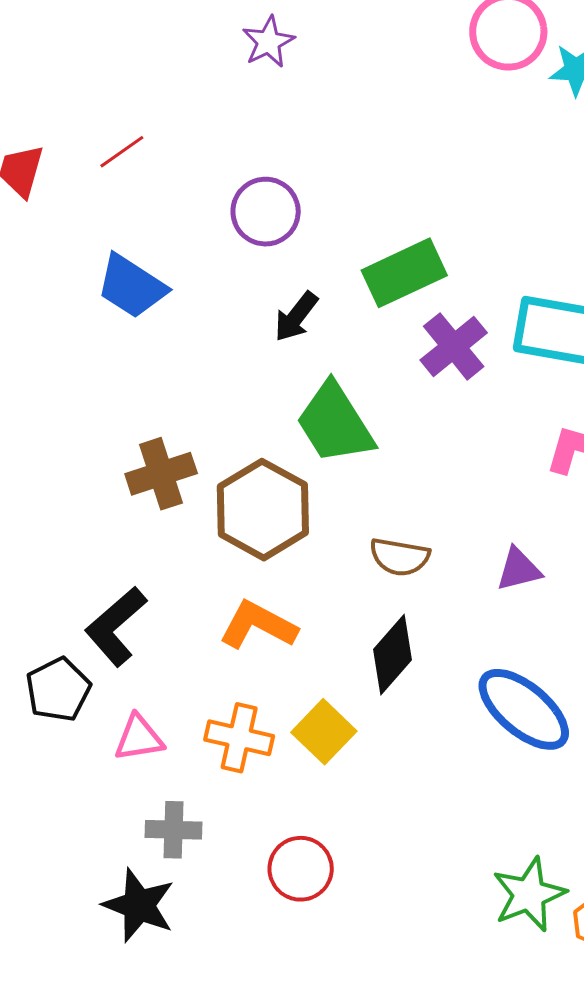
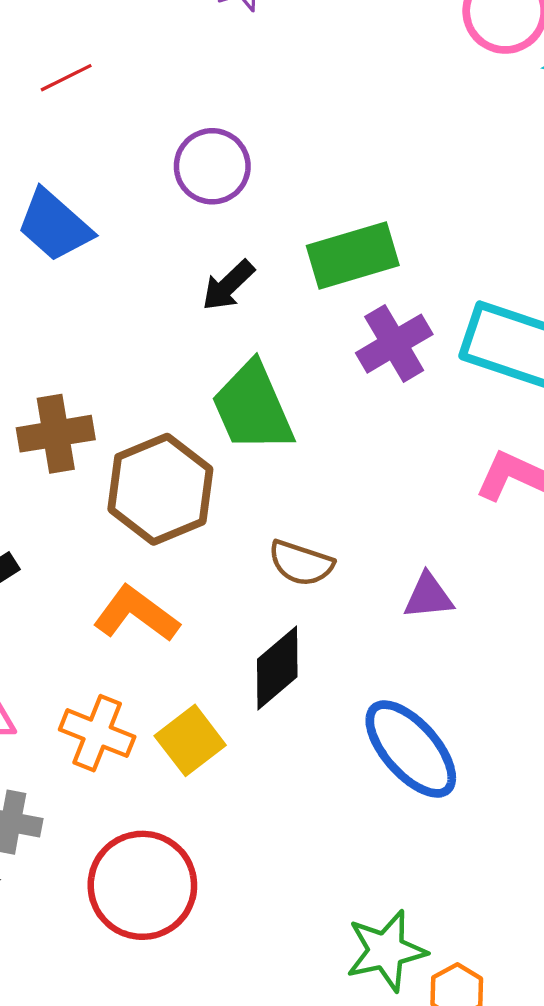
red circle: (301, 869) -> (142, 885), size x1.5

